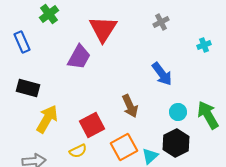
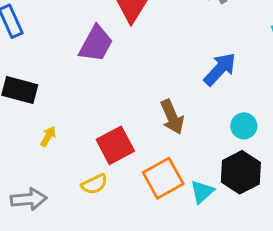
blue arrow: (162, 74) -> (220, 69), turned -100
yellow arrow: (47, 119) -> (48, 136), size x0.5

